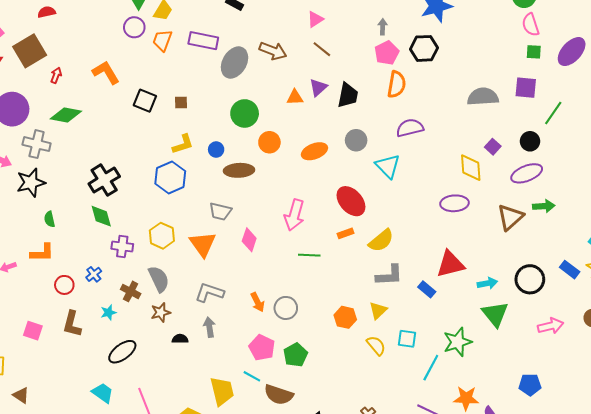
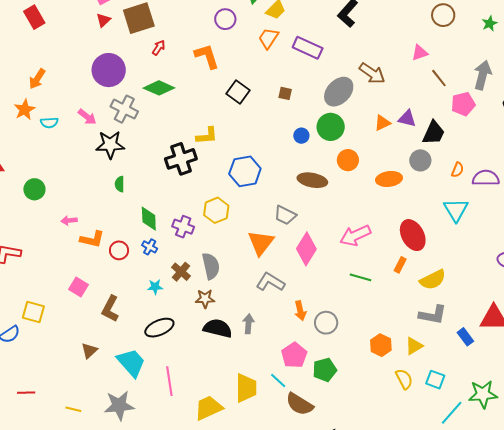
purple circle: (134, 27) -> (225, 19), moved
gray arrow: (383, 27) -> (483, 75), size x1.8
brown line: (322, 49) -> (439, 78), moved
pink pentagon: (387, 53) -> (463, 104), moved
gray ellipse: (235, 63) -> (339, 92), moved
orange semicircle: (397, 84) -> (458, 170), moved, size x0.6
purple triangle: (318, 87) -> (407, 119), turned 42
orange triangle: (295, 97) -> (382, 123), turned -36
brown square: (181, 103) -> (285, 93), moved
gray circle: (356, 140) -> (420, 160), moved
yellow L-shape: (183, 144) -> (207, 136), moved
blue circle: (216, 150) -> (301, 136), moved
pink arrow: (294, 215) -> (355, 235), turned 36
green diamond: (101, 216) -> (149, 219), moved
orange rectangle: (346, 233) -> (400, 265), turned -56
yellow hexagon: (162, 236) -> (216, 210), moved
pink diamond: (249, 240) -> (306, 249), size x1.4
orange L-shape: (42, 253) -> (92, 239), moved
blue cross: (94, 274) -> (150, 247), turned -35
gray L-shape: (209, 292) -> (270, 282), moved
brown L-shape: (72, 324) -> (110, 309), moved
black semicircle: (180, 339) -> (218, 328), size x1.8
cyan trapezoid: (103, 393) -> (131, 363), size x1.4
brown triangle: (21, 395) -> (89, 351), moved, turned 30

